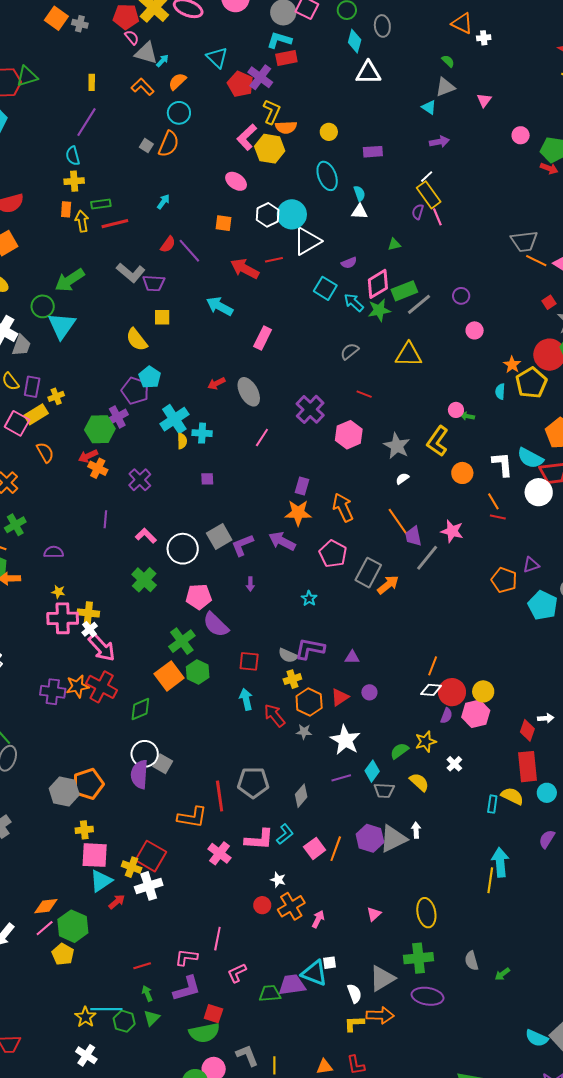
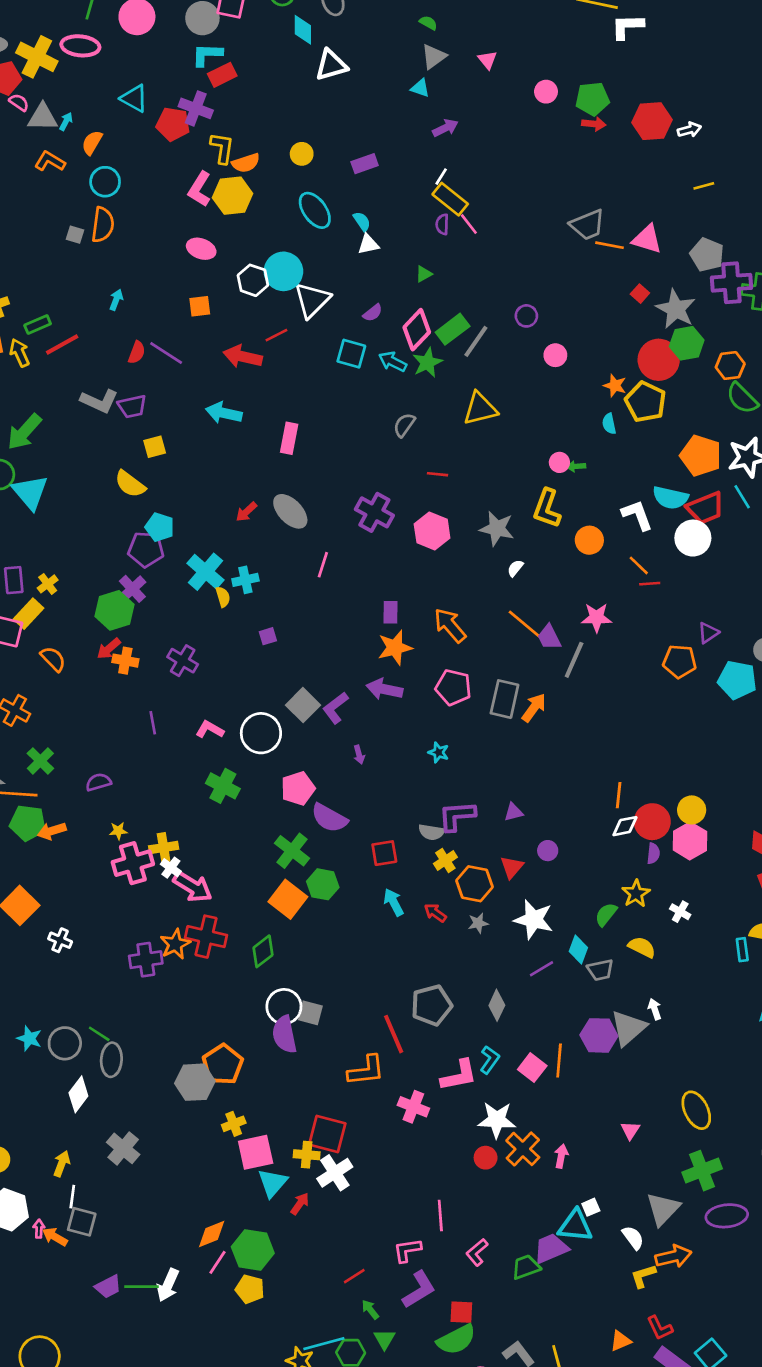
red arrow: (274, 715) -> (435, 913), size x0.7
white star: (278, 880) -> (497, 1120), size x1.8

